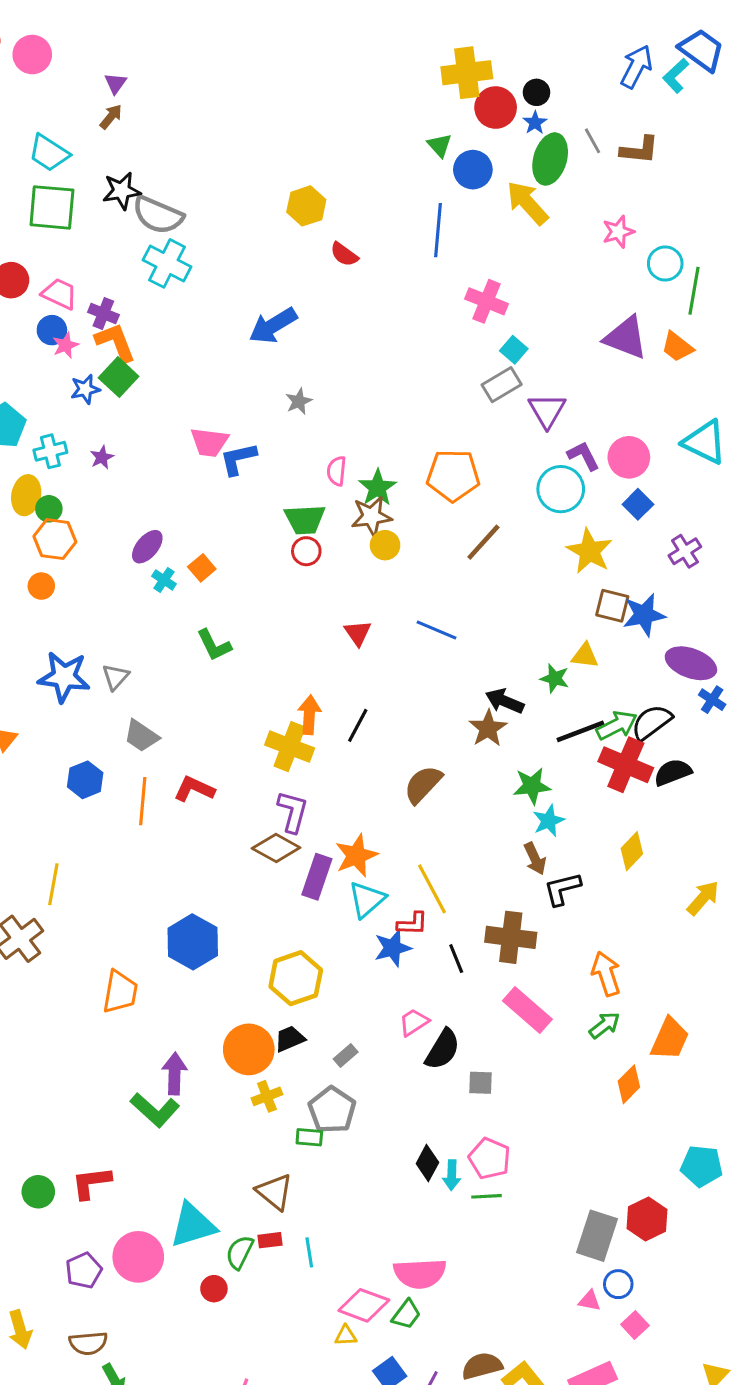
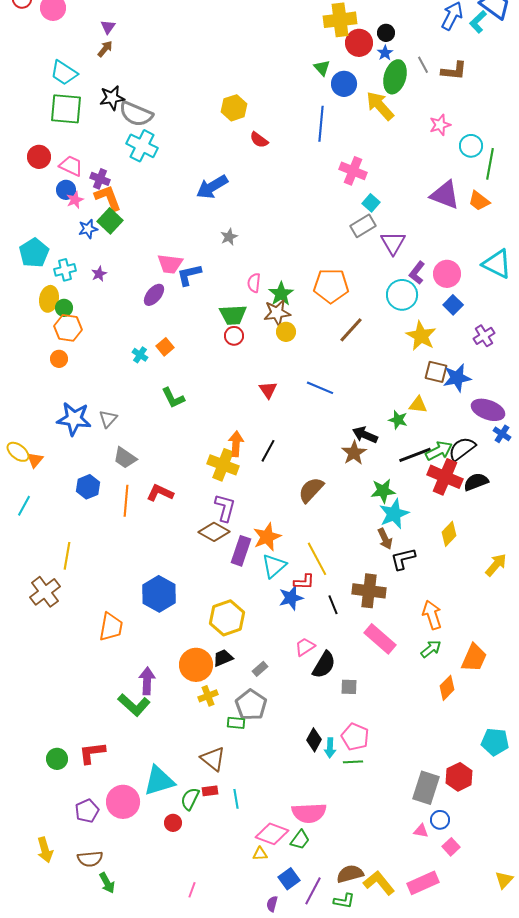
purple L-shape: (583, 456) -> (417, 273), turned -115
purple ellipse: (147, 547) -> (154, 295), moved
cyan star: (549, 821) -> (394, 514), size x1.4

